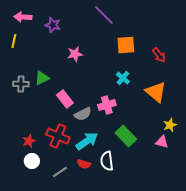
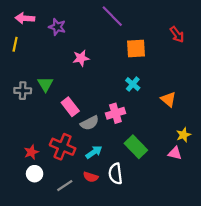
red arrow: (159, 55) -> (177, 34), moved
green triangle: (42, 78) -> (45, 84), turned -35
orange triangle: (156, 92) -> (168, 99), size x0.7
cyan arrow: (87, 141) -> (94, 152), size x0.7

